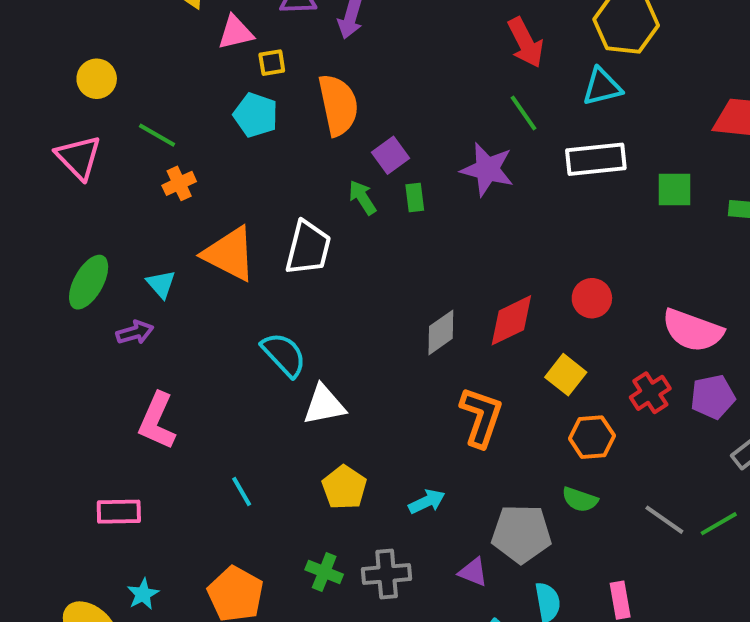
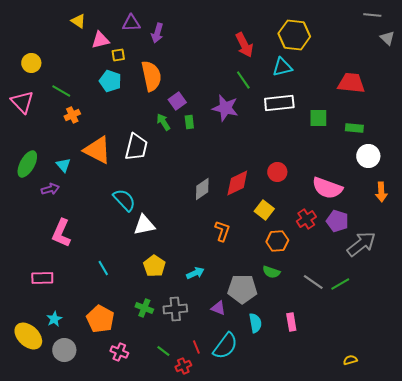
purple pentagon: (713, 397) -> (337, 221), turned 30
orange L-shape: (481, 417) -> (222, 231), size x0.7

